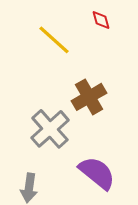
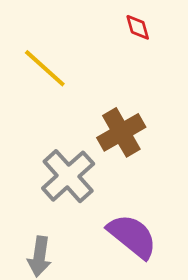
yellow line: (54, 40) -> (45, 68), moved

